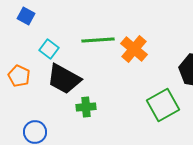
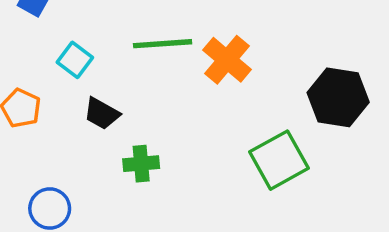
black trapezoid: (64, 79) -> (102, 114), size x0.6

